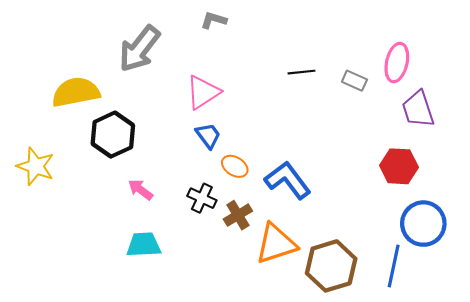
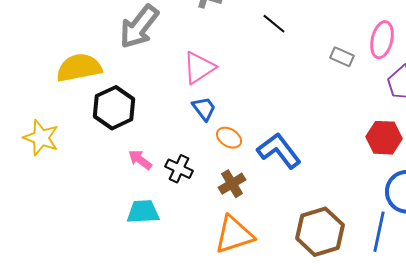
black line: (301, 72) -> (274, 24), moved, turned 45
black cross: (202, 198) -> (179, 169), moved
orange triangle: (276, 244) -> (234, 235), moved

